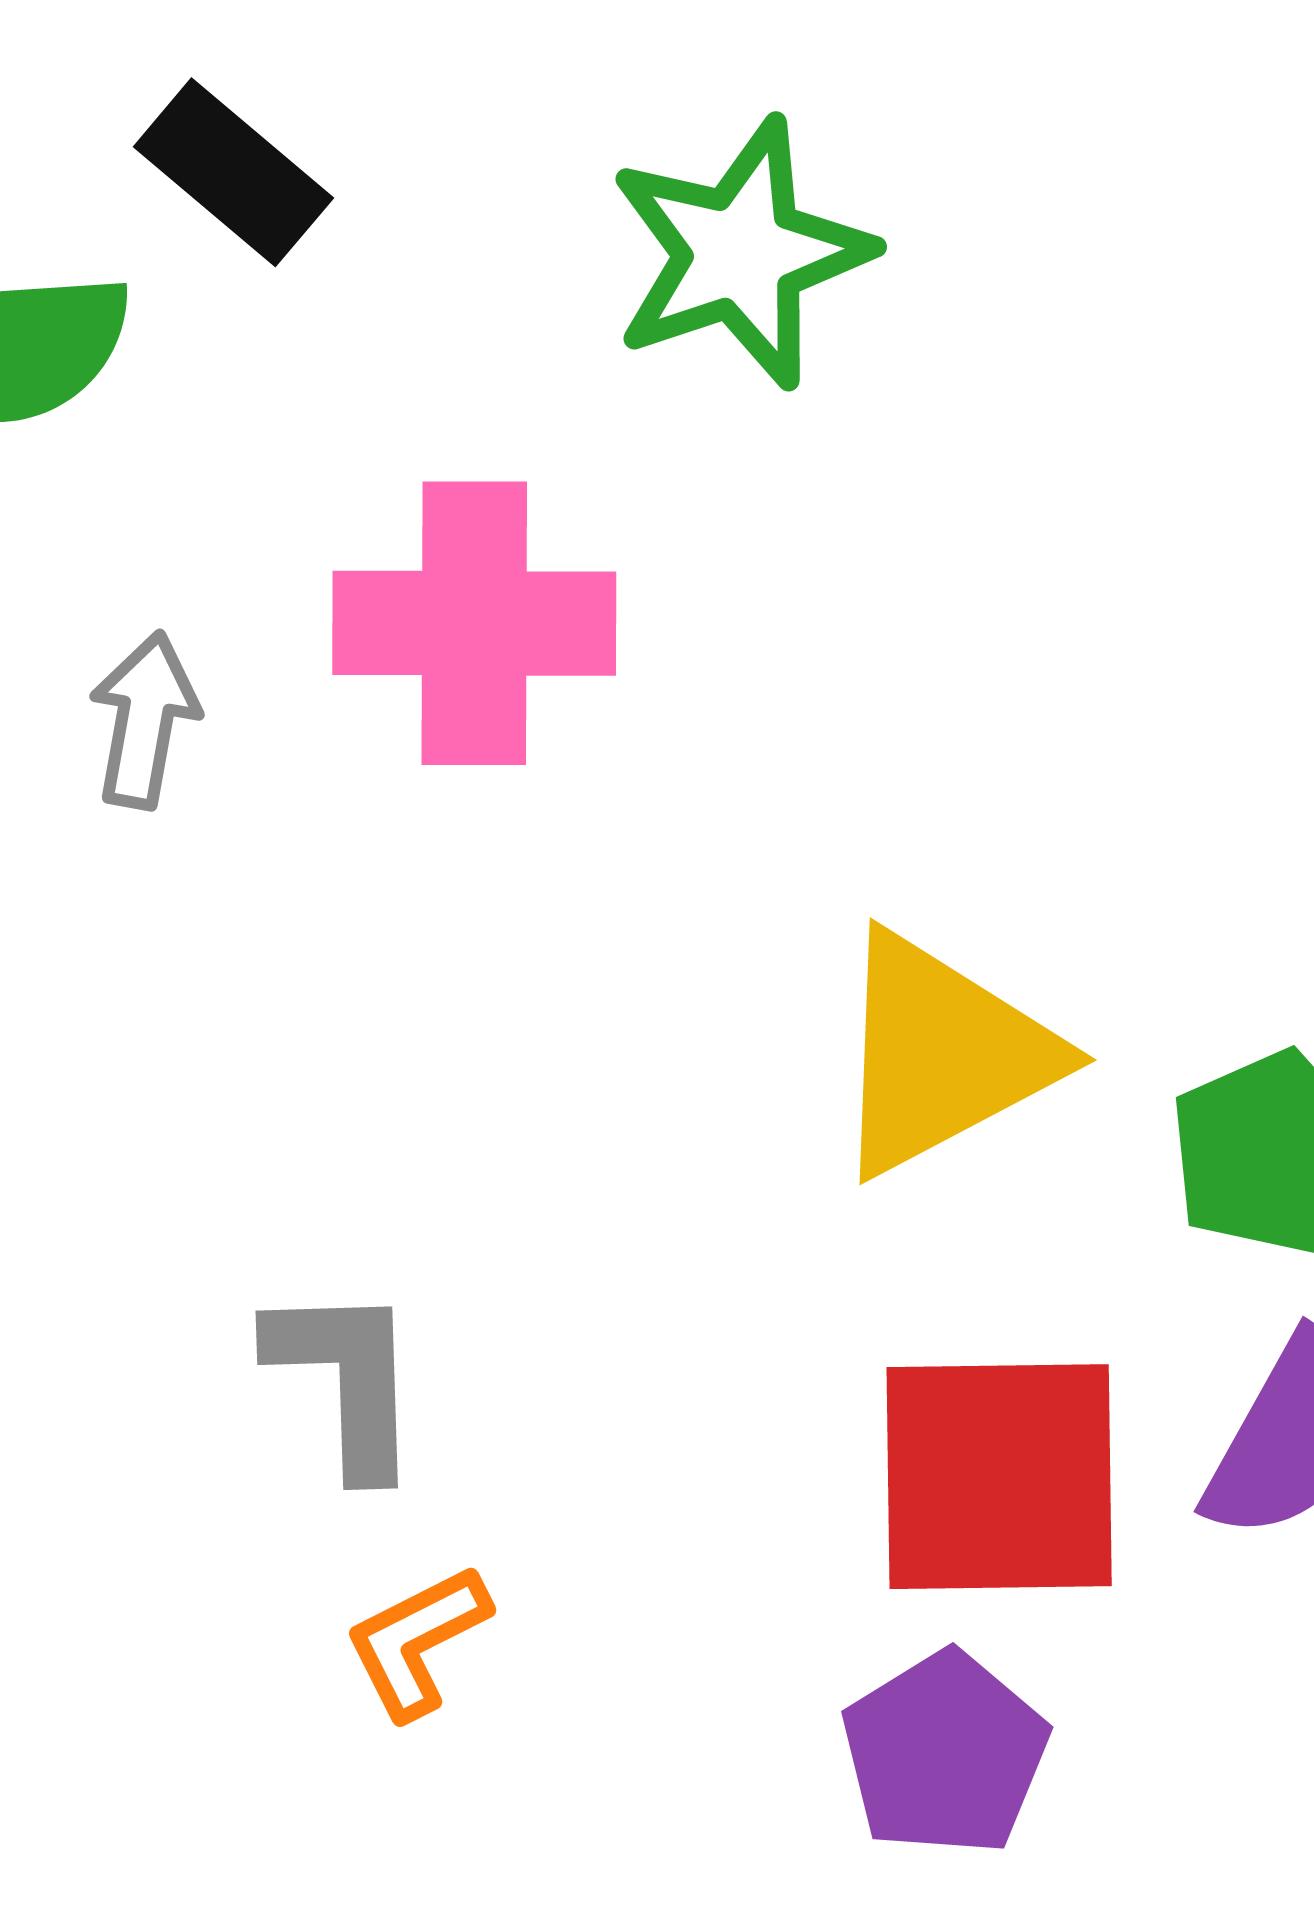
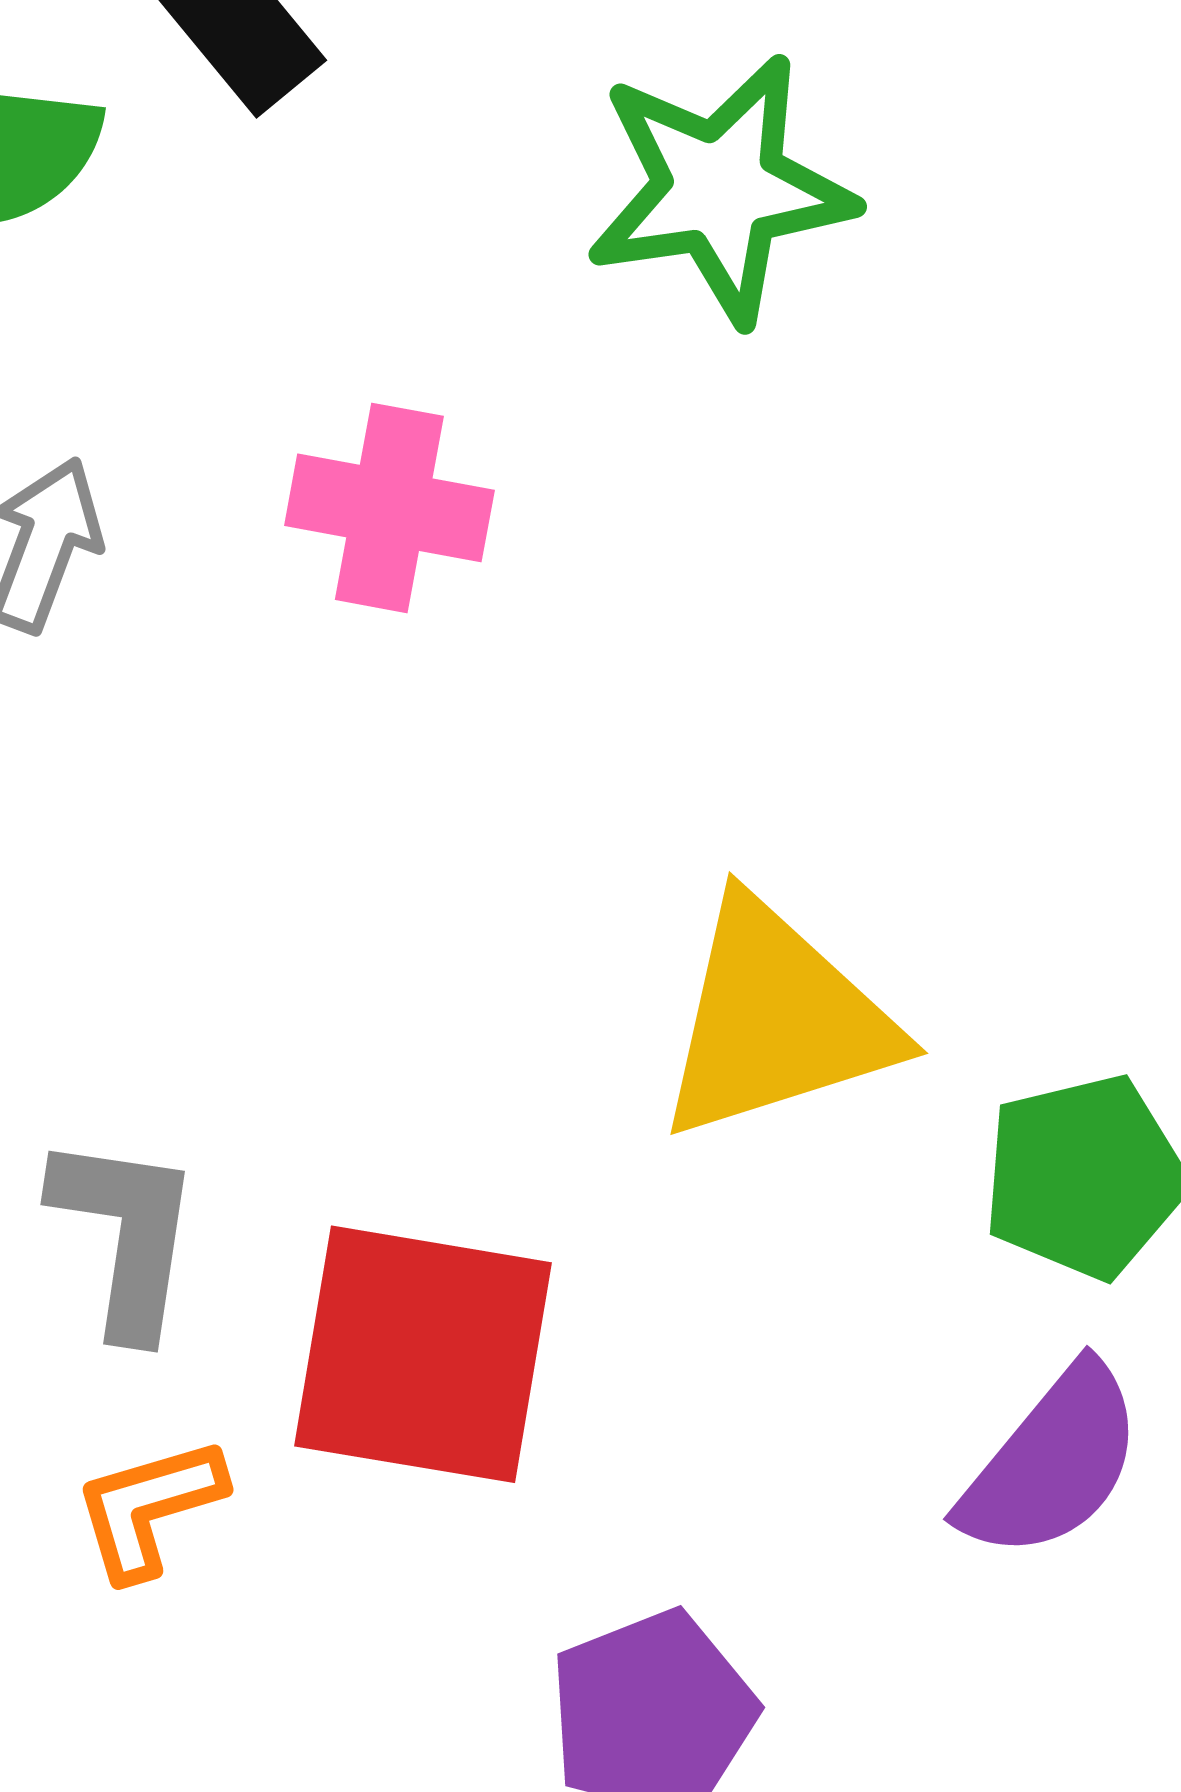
pink cross: (474, 623) -> (389, 508), size x0.7
red square: (999, 1477) -> (423, 1354), moved

